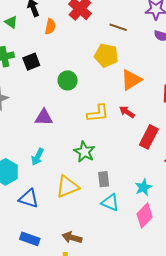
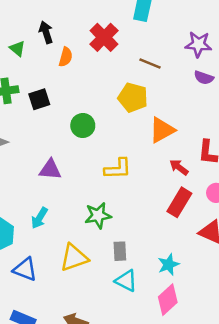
red arrow: (127, 112) -> (179, 167), moved
green star: (84, 152) -> (98, 216), turned 30

